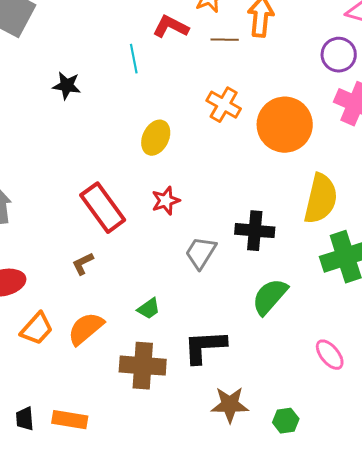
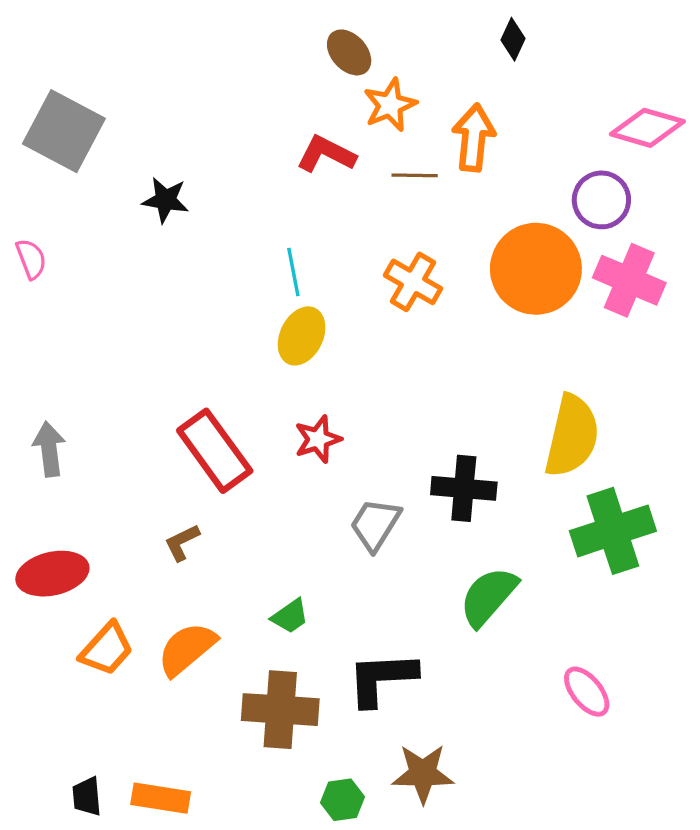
cyan line: (134, 59) -> (293, 272), moved
black star: (67, 86) -> (166, 200), moved
orange circle: (285, 125) -> (536, 269), moved
green hexagon: (286, 421) -> (343, 800), moved

